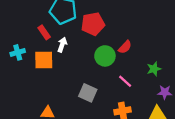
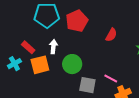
red rectangle: (44, 32) -> (28, 47), moved
green circle: (105, 56) -> (72, 64), moved
pink line: (125, 81) -> (111, 78), moved

